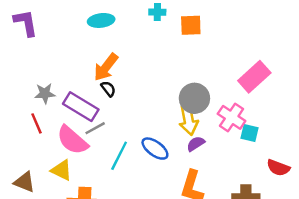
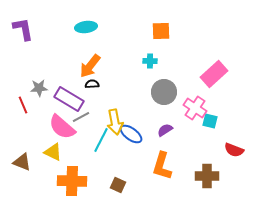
cyan cross: (157, 12) -> (150, 61), moved
black semicircle: (108, 89) -> (92, 84), turned -56
yellow arrow: (188, 120) -> (115, 122), moved
red line: (36, 123) -> (23, 105), moved

